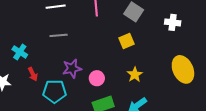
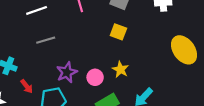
yellow square: (126, 41) -> (118, 32), turned -35
yellow star: (135, 75) -> (120, 69), moved

